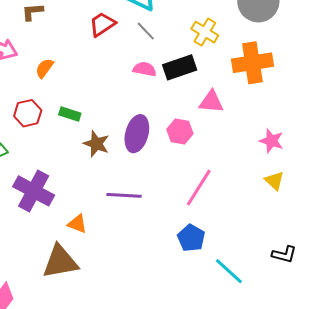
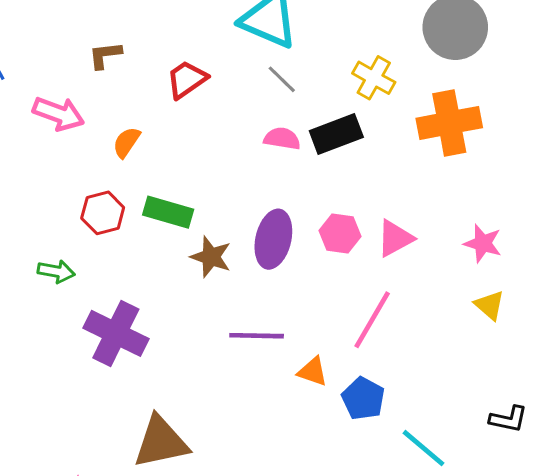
red trapezoid: (102, 24) -> (187, 79), moved
pink triangle: (211, 102) -> (395, 238), moved, turned -32
green rectangle: (70, 114) -> (168, 212), size x1.4
orange triangle: (77, 224) -> (313, 372), moved

